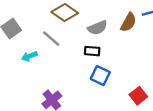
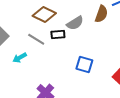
black rectangle: (92, 51) -> (58, 34), moved

